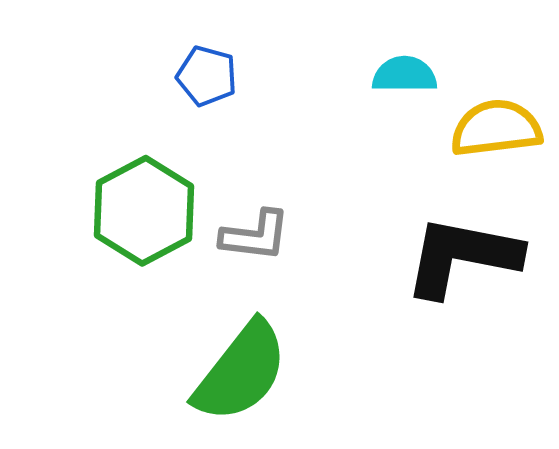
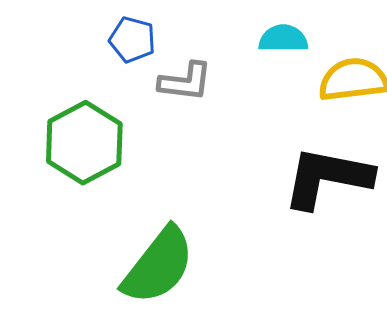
gray L-shape: (255, 236) -> (185, 82), moved

